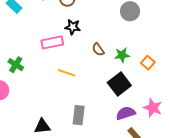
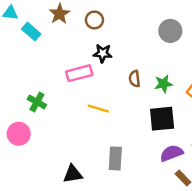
brown semicircle: (98, 50) -> (135, 79), turned 32
black square: (119, 84) -> (162, 119), turned 35

